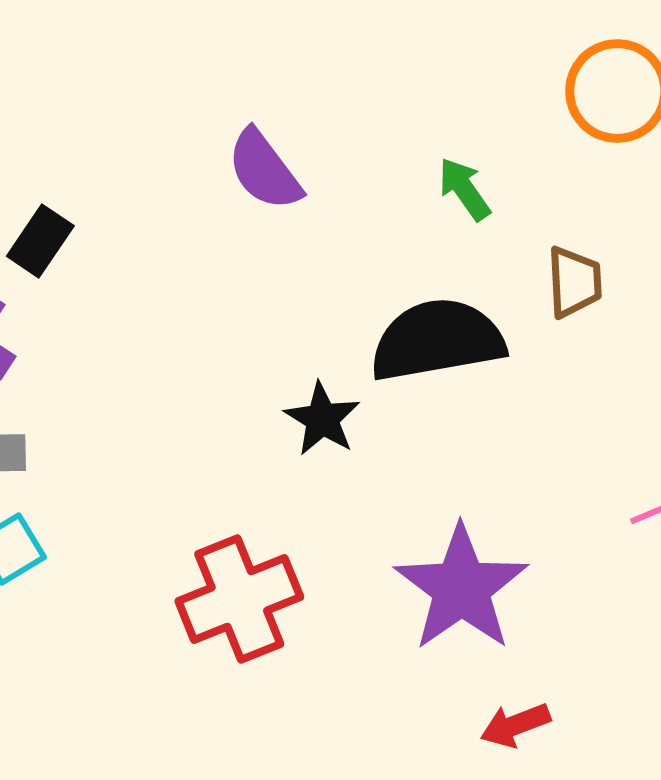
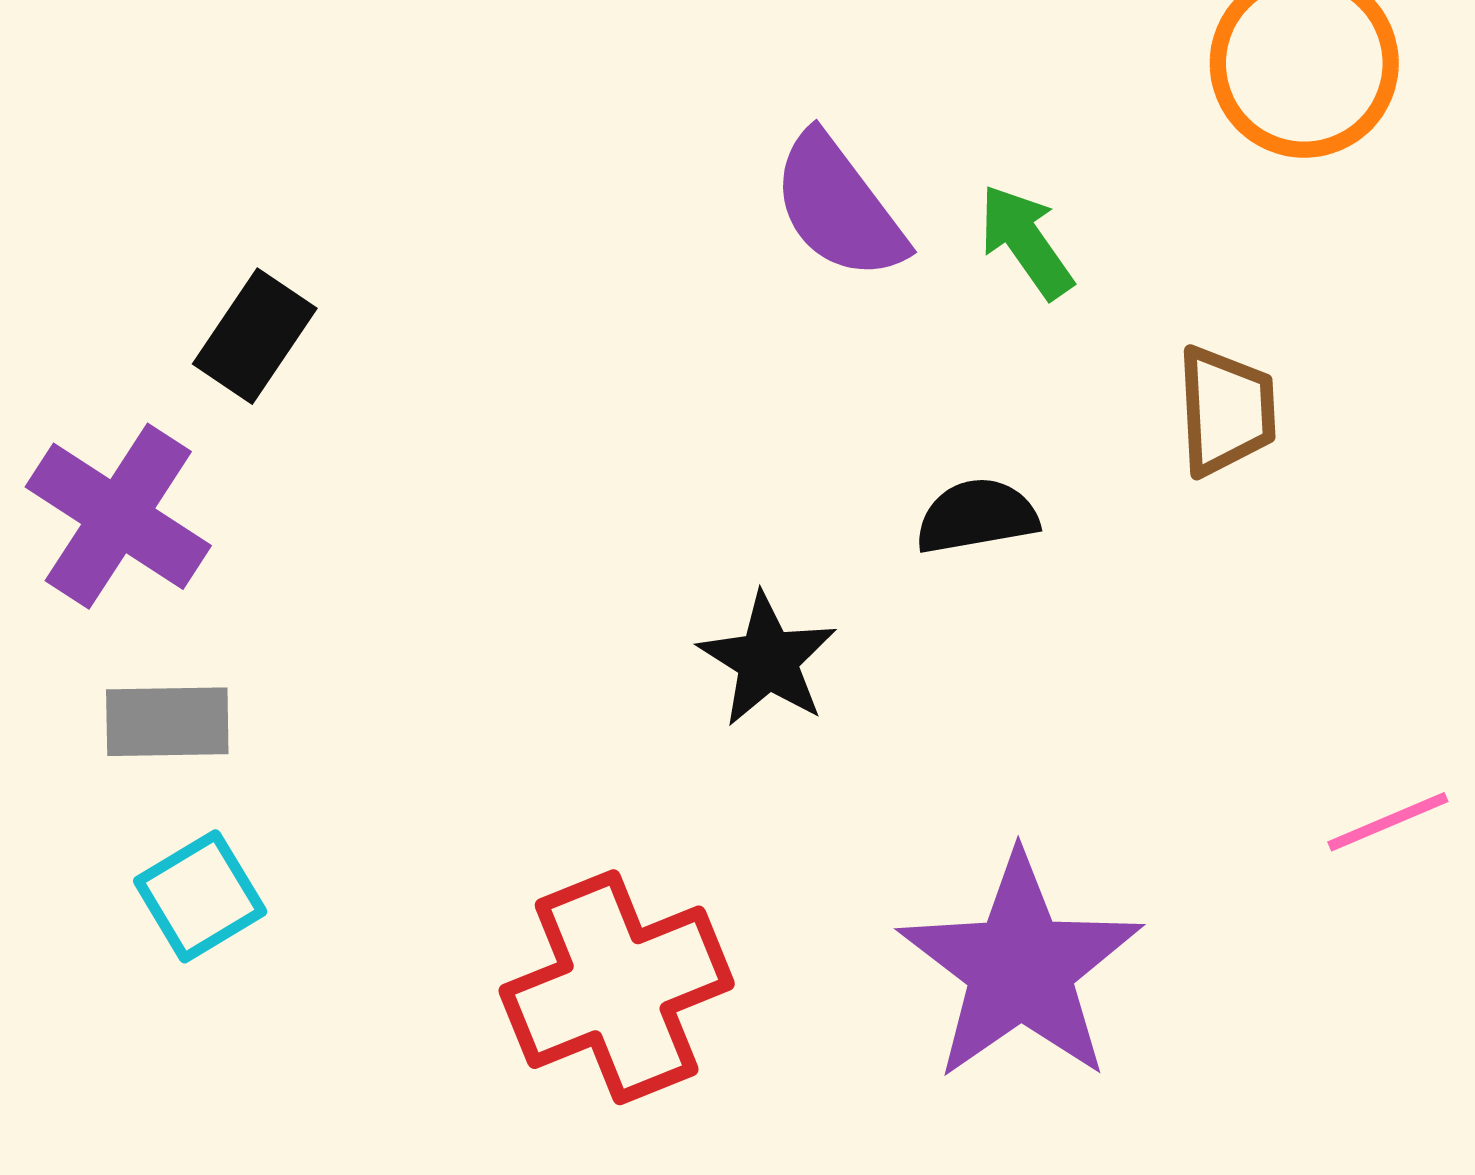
purple semicircle: (264, 170) -> (839, 207), moved
black semicircle: (437, 340) -> (977, 516), size x0.5

